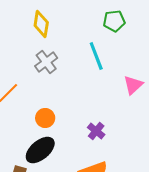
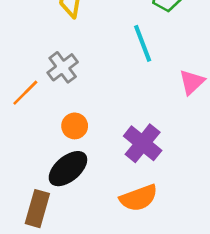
gray cross: (46, 62) -> (63, 67), moved
purple cross: (96, 131) -> (143, 143), size x1.6

